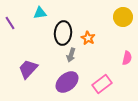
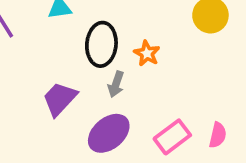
pink semicircle: (127, 58) -> (218, 135), moved
purple trapezoid: (28, 69) -> (60, 99), moved

